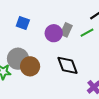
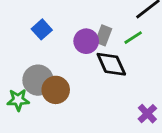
blue square: (23, 23) -> (42, 29), turned 32
black diamond: (68, 65) -> (111, 64), moved

